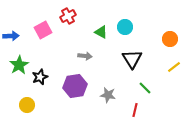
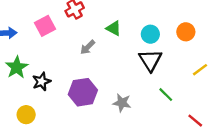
cyan circle: (125, 27) -> (150, 34), moved
orange circle: (170, 39) -> (186, 32), moved
gray arrow: (85, 56) -> (88, 47), moved, turned 128
red line: (135, 110) -> (195, 121), moved, turned -64

